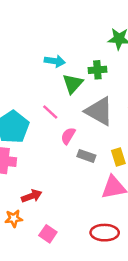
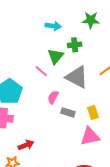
cyan arrow: (55, 61) -> (53, 26), moved
pink line: (50, 112) -> (41, 71), moved

